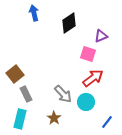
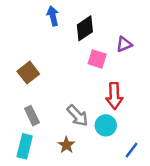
blue arrow: (34, 13) -> (53, 16), moved
pink square: (88, 54) -> (97, 59), moved
brown square: (15, 74) -> (28, 73), moved
red arrow: (93, 78) -> (114, 96), turned 125

